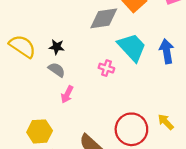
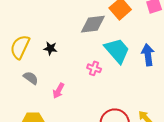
yellow semicircle: (22, 46) -> (20, 47), turned -100
gray semicircle: (57, 70) -> (31, 78), moved

